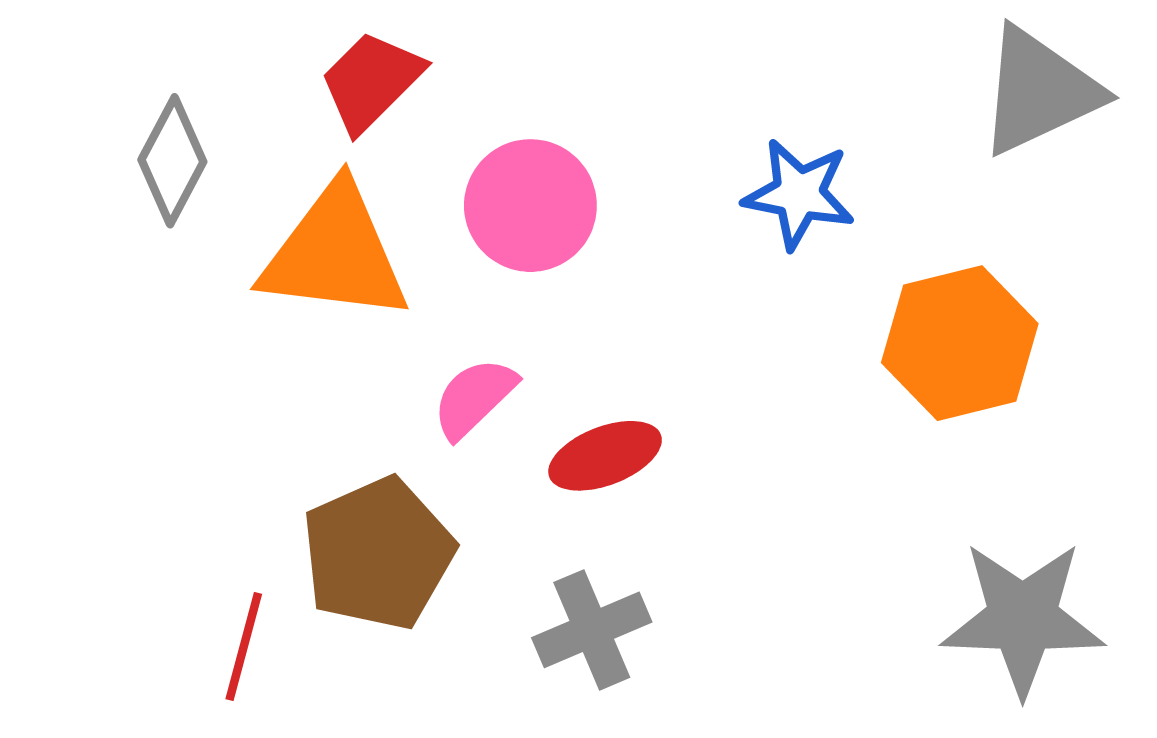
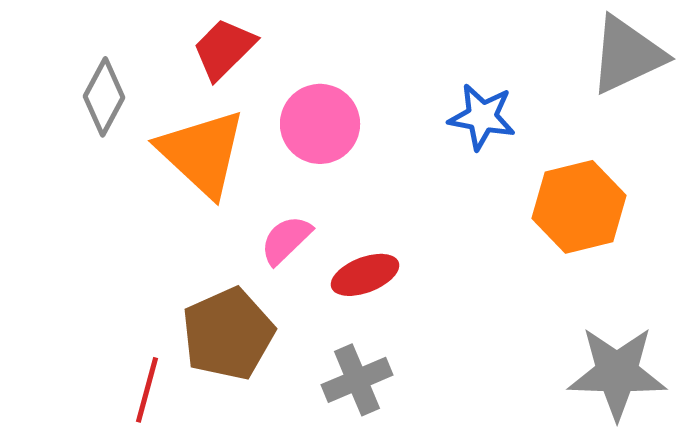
orange triangle: (335, 254) -> (202, 153), turned 36

